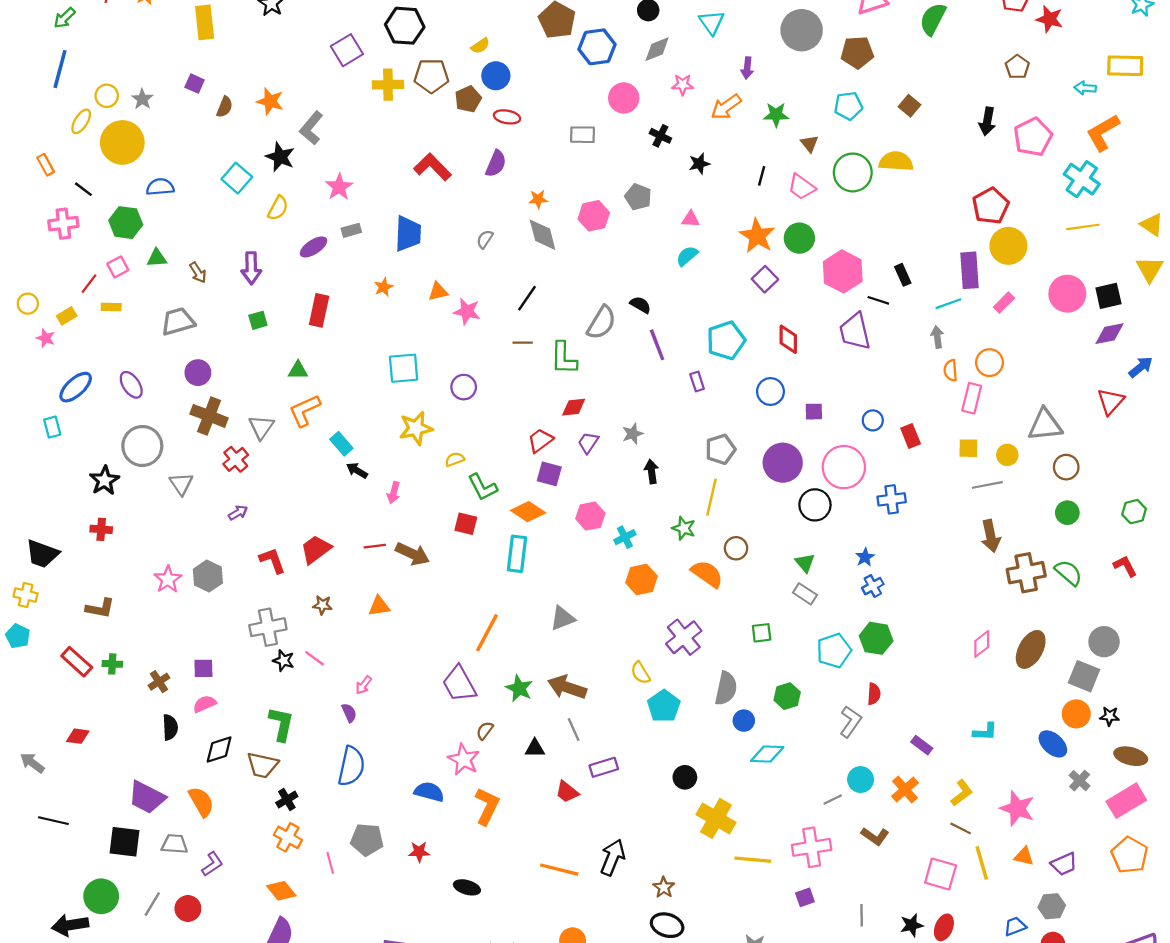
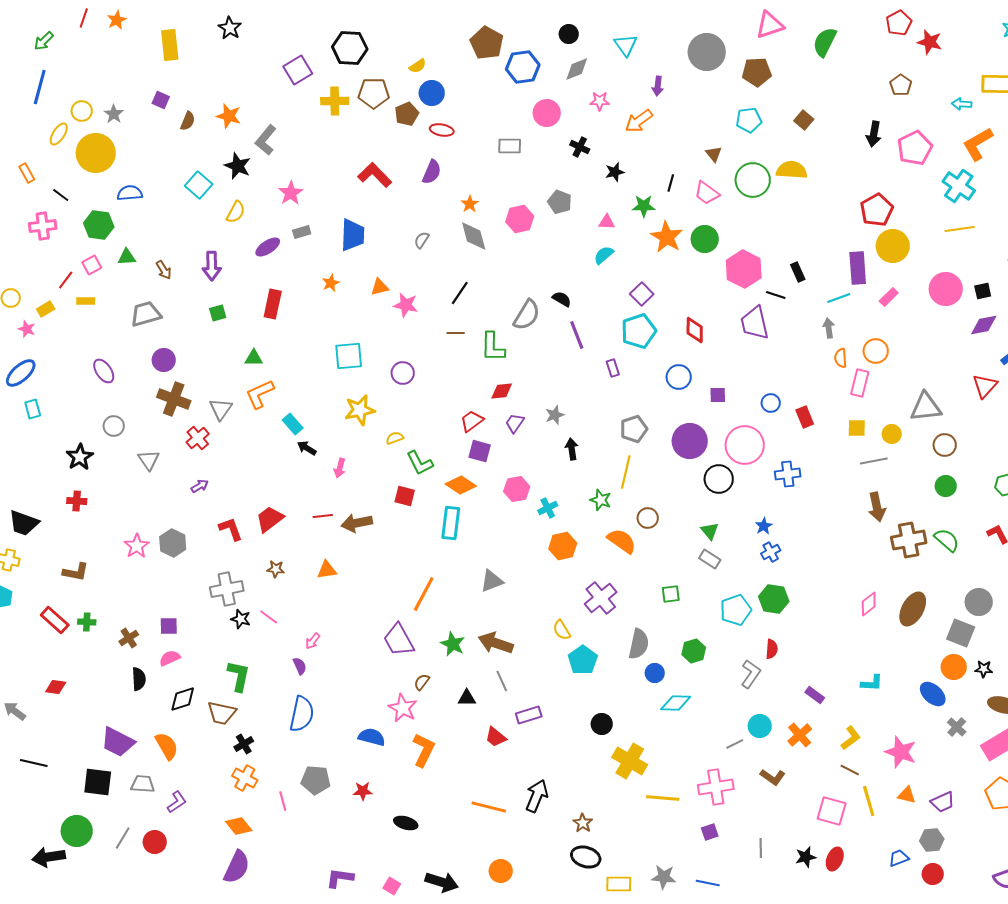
green star: (776, 115) -> (644, 206), moved
orange star: (538, 199) -> (470, 204), turned -30
purple square: (765, 279) -> (642, 294), moved
black square: (1108, 296) -> (983, 291), size x0.7
blue ellipse: (76, 387) -> (21, 373), moved
gray circle: (142, 446) -> (114, 426), size x0.6
brown arrow: (412, 554) -> (357, 523), turned 144

